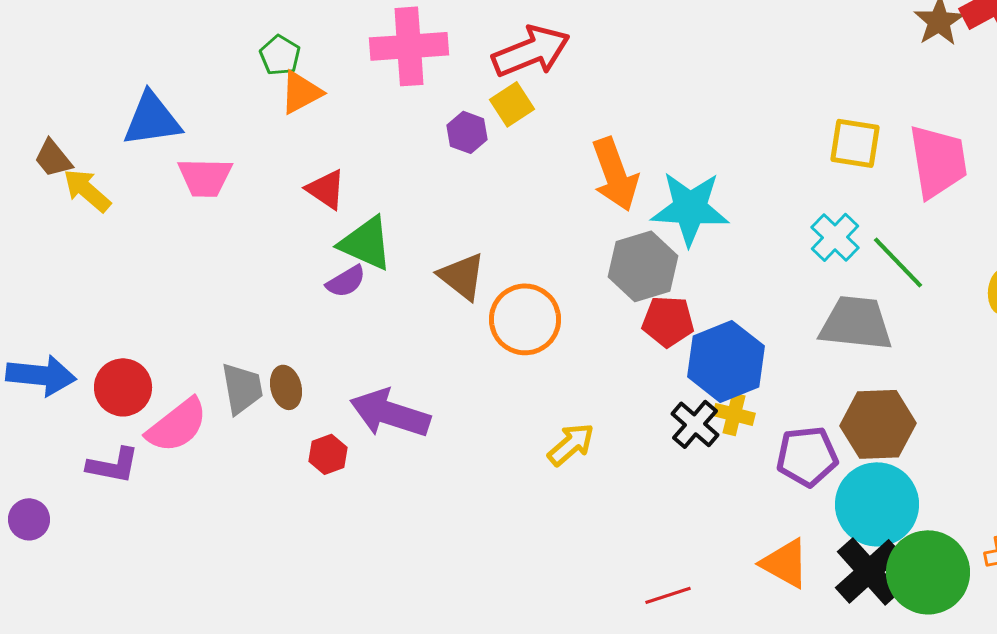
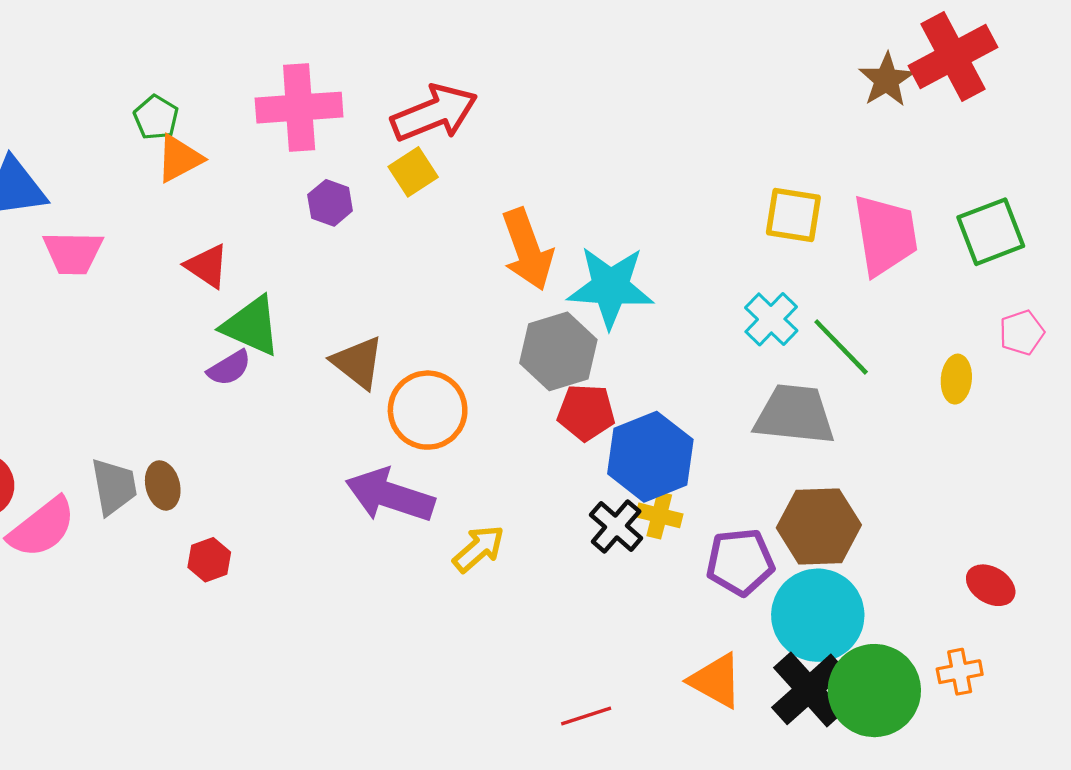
purple hexagon: (467, 132) -> (330, 203), moved
purple arrow: (390, 413) -> (390, 495), moved

